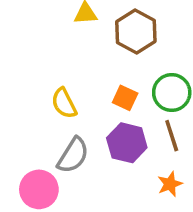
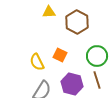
orange square: (125, 98) -> (60, 55), moved

